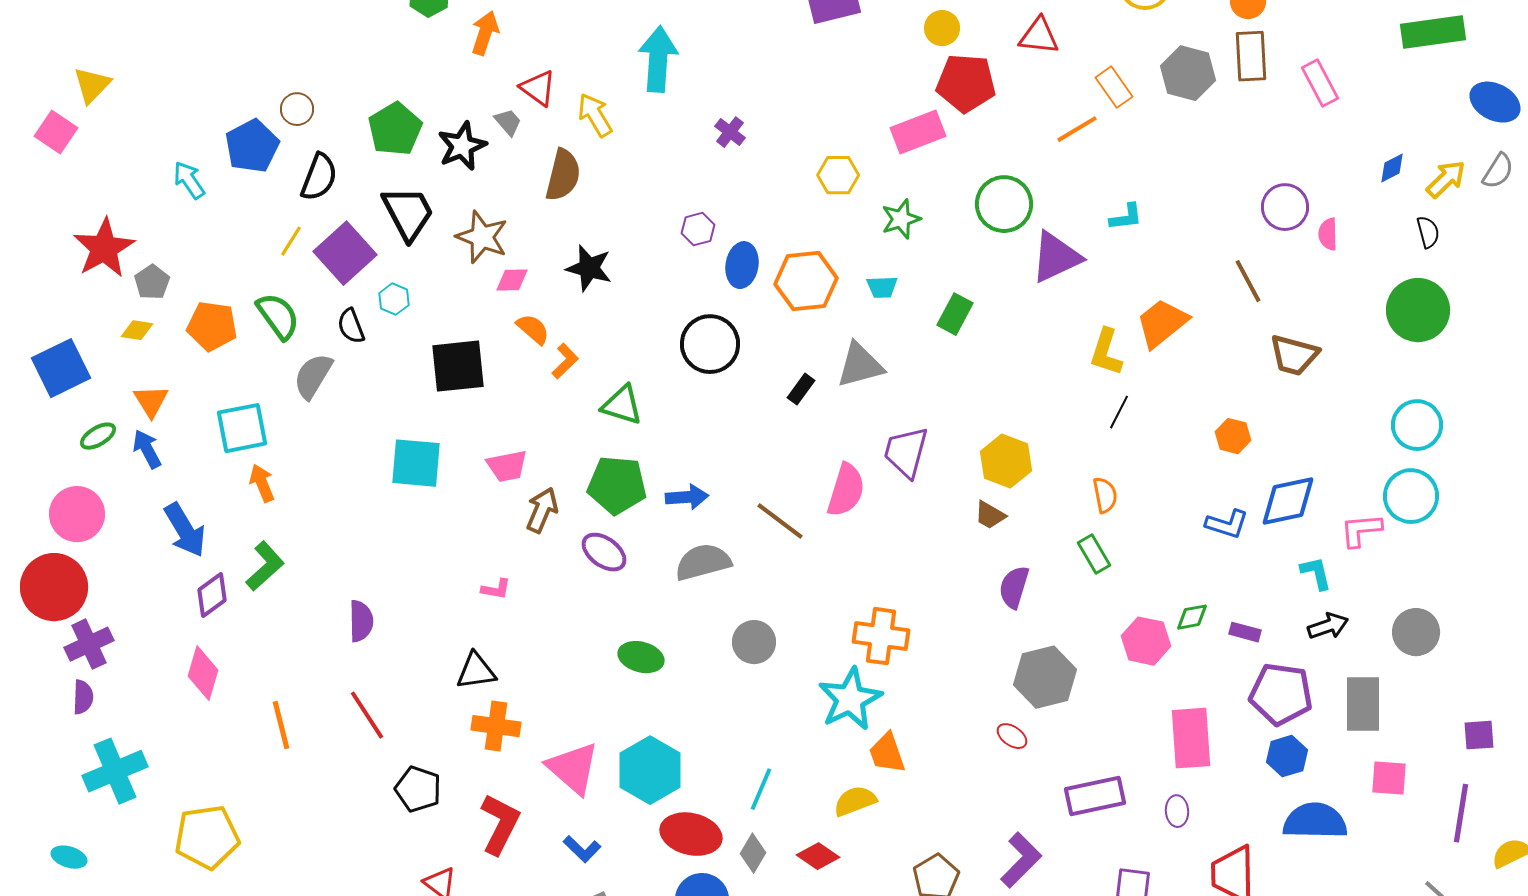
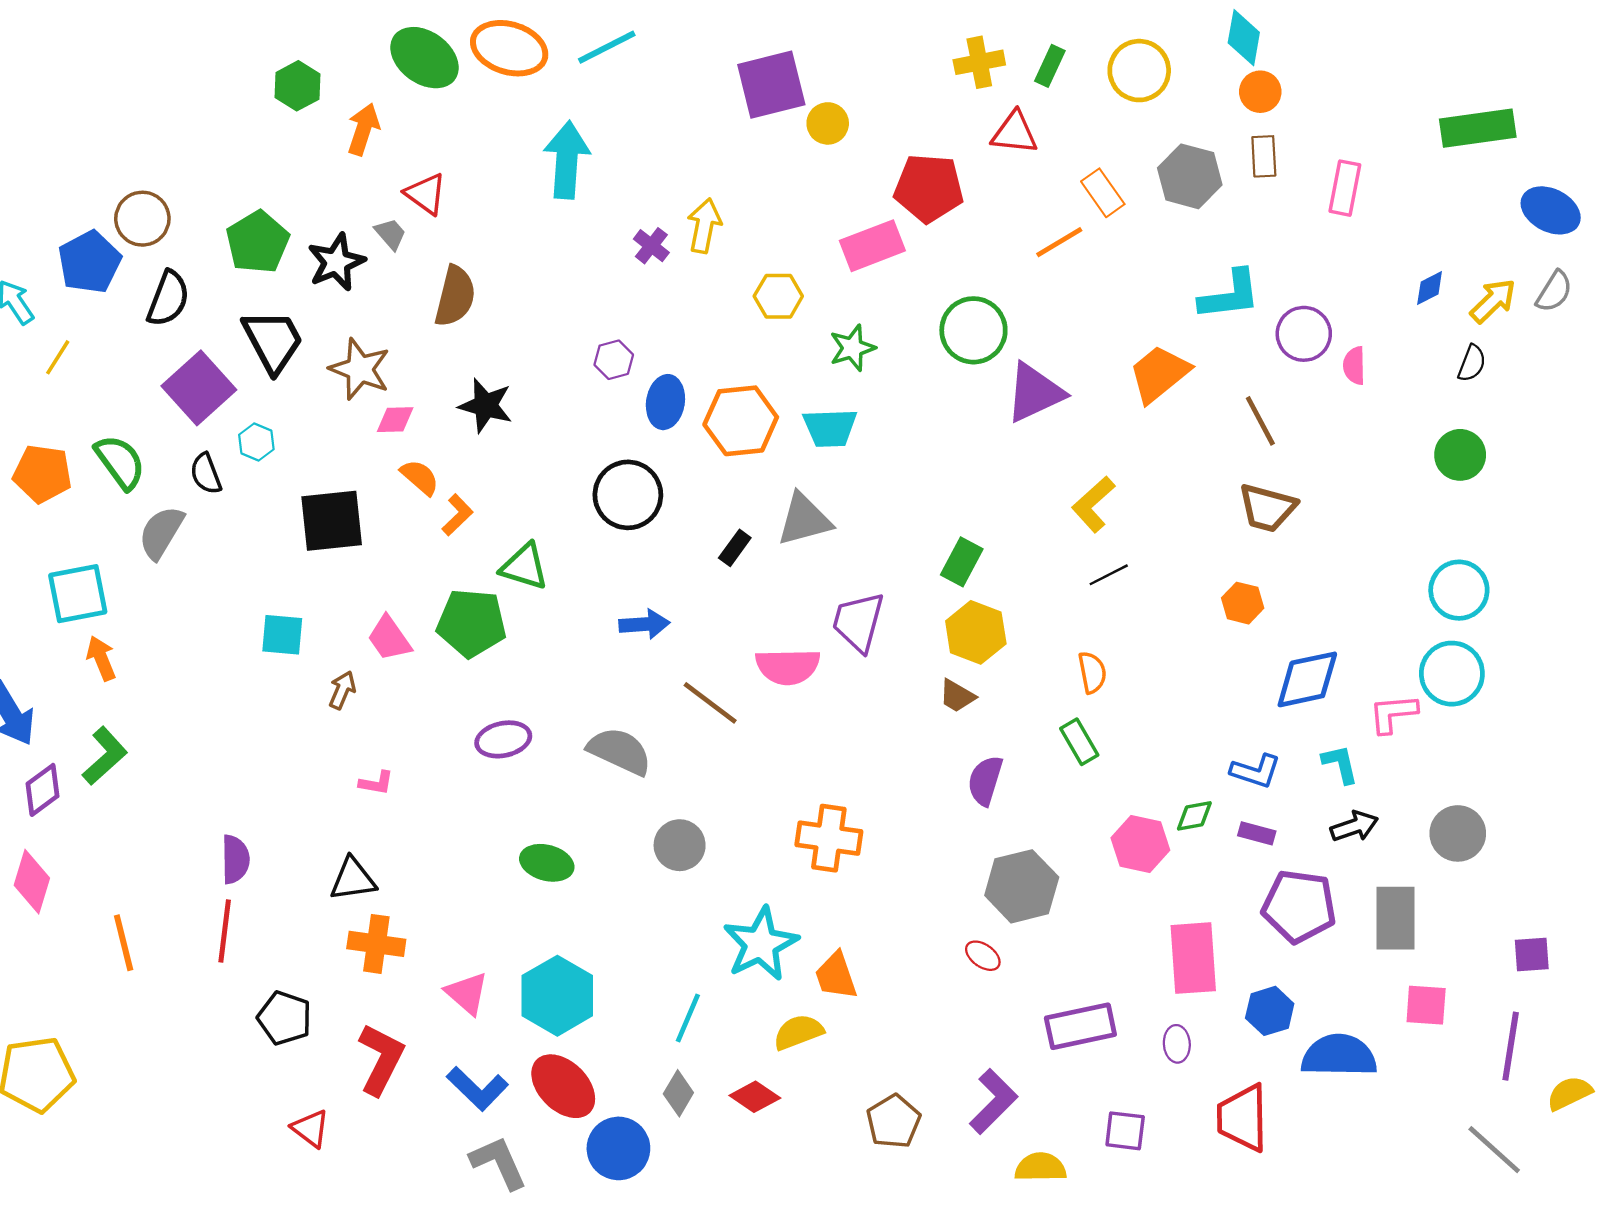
yellow circle: (942, 28) -> (828, 123), moved
brown rectangle: (1251, 56) -> (1264, 156), size x0.7
pink rectangle: (1320, 83) -> (1345, 188), turned 39
brown circle: (297, 109) -> (142, 219), size x1.4
yellow arrow: (595, 115) -> (704, 226), moved, turned 42
cyan L-shape: (1126, 217) -> (1230, 295), moved, size x1.6
black semicircle: (1428, 232) -> (1472, 363), turned 36
yellow line: (291, 241) -> (58, 357), moved
cyan trapezoid: (882, 287) -> (830, 428), size x1.5
green circle: (1418, 310) -> (1460, 455), size x0.7
green rectangle: (955, 314) -> (962, 562), moved
orange trapezoid: (1162, 323) -> (1159, 374), moved
yellow L-shape: (1106, 352) -> (1093, 504), turned 30
brown trapezoid: (1294, 355) -> (1267, 508), moved
black line: (1119, 412) -> (1109, 575), turned 36
cyan square: (416, 463) -> (282, 635), size x0.7
pink trapezoid: (507, 466) -> (389, 638), turned 66
green pentagon: (617, 485) -> (472, 623), moved
pink semicircle: (846, 490) -> (788, 667), turned 72
blue arrow: (687, 497) -> (644, 624), moved
brown arrow: (542, 510) -> (342, 690), moved, size x0.7
blue L-shape: (1227, 524) -> (1256, 771), moved
purple ellipse: (604, 552) -> (503, 739), turned -48
gray semicircle: (703, 562) -> (620, 751), turned 40
purple semicircle: (361, 621) -> (235, 859), moved
cyan star: (850, 699) -> (761, 944), moved
red line: (367, 715) -> (225, 931), turned 40
blue hexagon: (1287, 756) -> (1270, 1011), moved
pink triangle: (573, 768) -> (467, 993), size x0.7
red ellipse: (691, 834) -> (563, 1086), moved, turned 32
blue L-shape: (582, 849) -> (477, 1089), size x1.4

